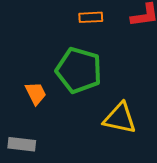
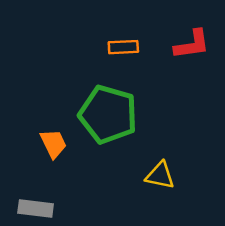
yellow triangle: (120, 118) -> (160, 175), size x0.7

